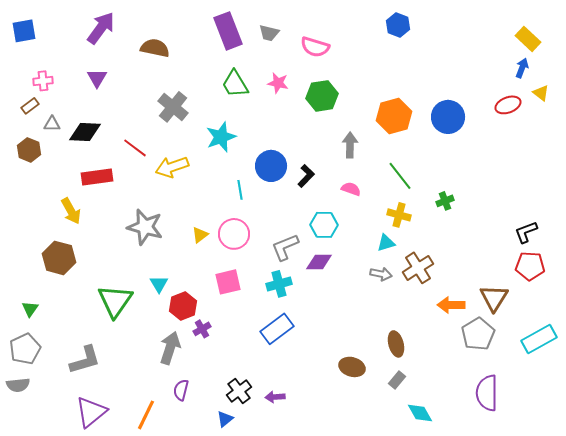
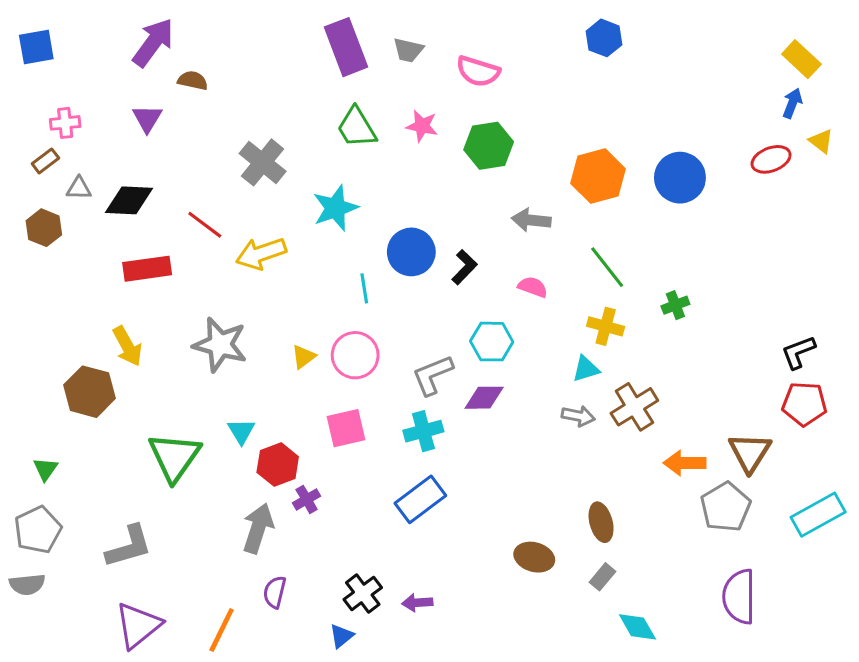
brown semicircle: (155, 48) -> (193, 80), moved, size x0.7
gray arrow: (350, 145) -> (531, 220), turned -85
yellow arrow: (71, 211) -> (127, 346), moved

